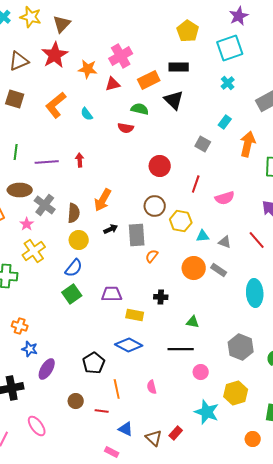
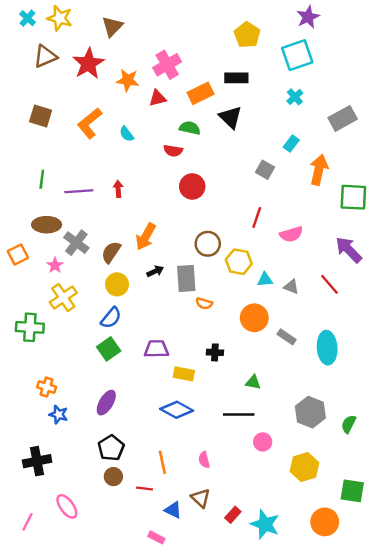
brown triangle: (62, 24) -> (112, 27), moved
brown triangle: (19, 61) -> (45, 56), moved
red circle: (160, 166) -> (192, 186), moved
brown semicircle: (74, 213) -> (111, 252), turned -150
orange semicircle: (152, 256) -> (204, 303), turned -112
gray rectangle: (219, 270) -> (287, 337), moved
black pentagon: (94, 363) -> (111, 448), moved
purple ellipse: (47, 369) -> (106, 403), moved
cyan star: (207, 412) -> (265, 524), moved
brown triangle: (154, 438) -> (201, 498), moved
orange circle: (253, 439) -> (325, 522), size x1.5

